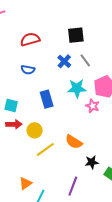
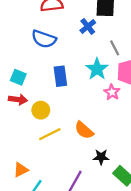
gray line: (85, 60) -> (115, 48), moved
blue cross: (64, 61) -> (88, 26), moved
blue semicircle: (28, 70) -> (44, 39), size x1.5
cyan star: (77, 88) -> (97, 69), turned 30

